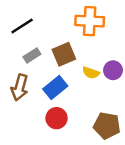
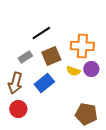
orange cross: (90, 21) -> (82, 46), moved
black line: (22, 26) -> (41, 33), moved
red circle: (57, 118) -> (18, 109), moved

